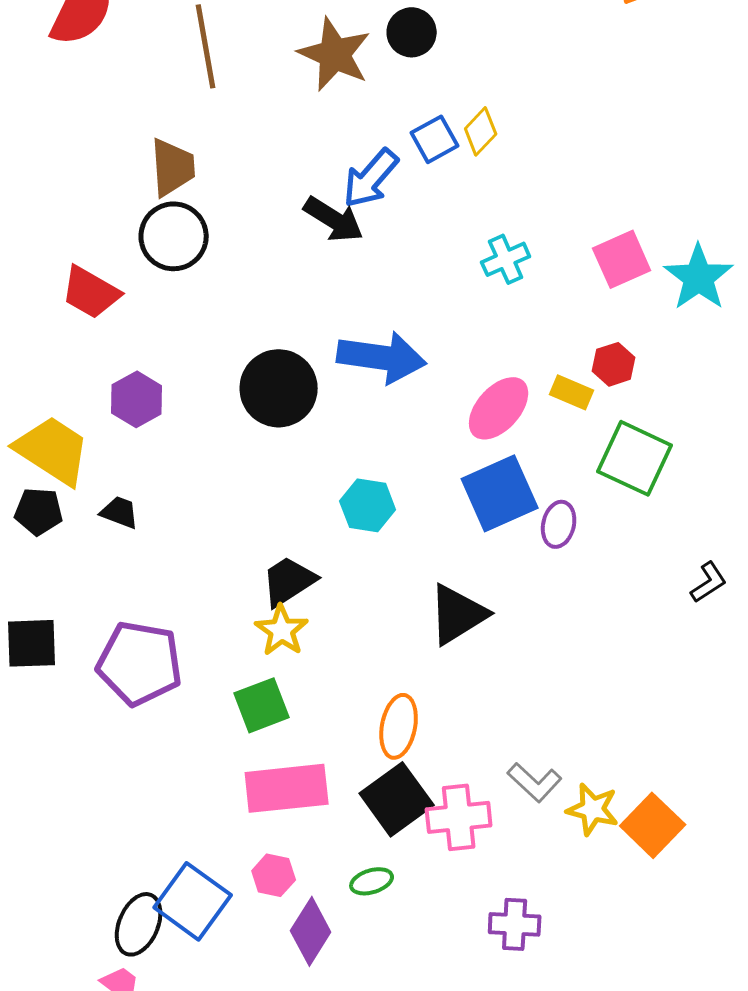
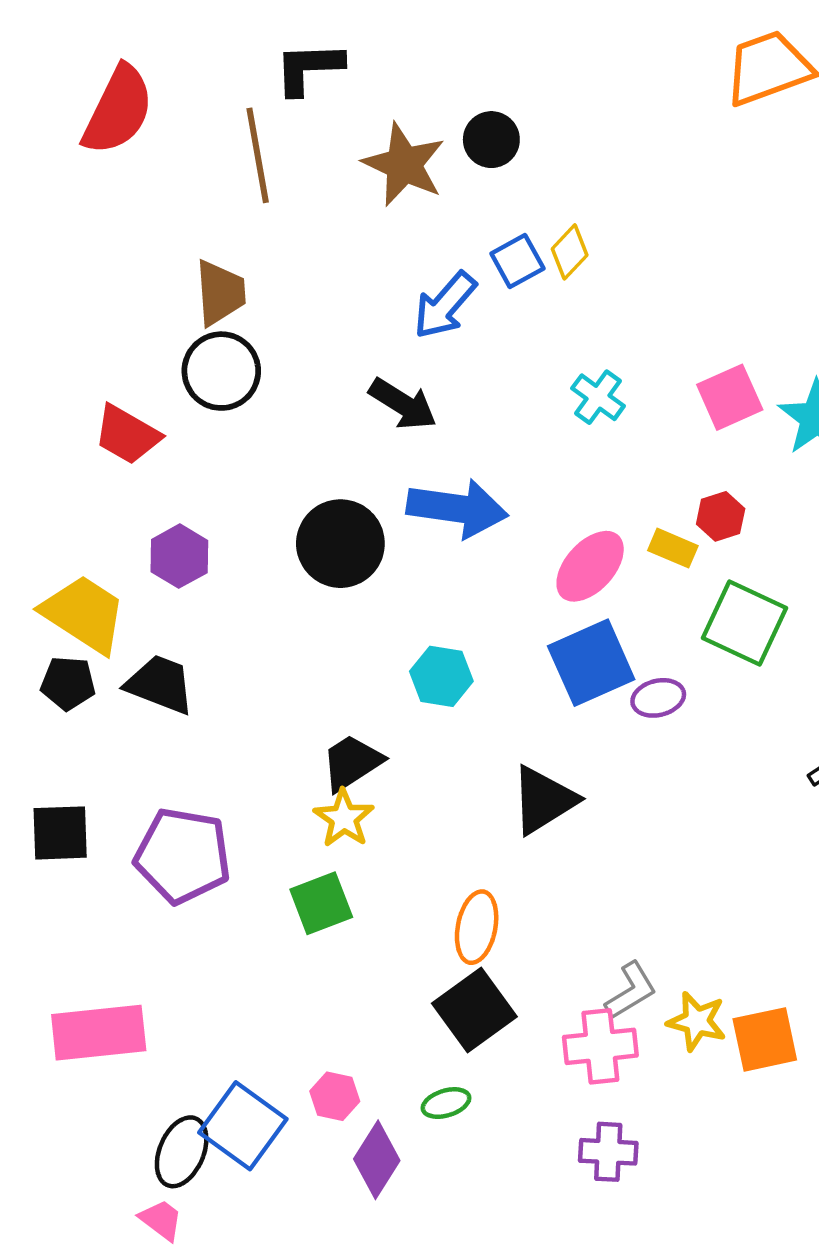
black arrow: (334, 219) -> (403, 404), moved
cyan cross: (506, 259) -> (598, 397), turned -30
black trapezoid: (120, 512) -> (160, 684), size x1.6
purple ellipse: (559, 524) -> (658, 698), turned 63
gray L-shape: (535, 782) -> (631, 991), turned -74
pink rectangle: (287, 788) -> (99, 1033), moved
pink cross: (459, 817) -> (600, 1046), moved
orange square: (653, 825) -> (765, 1039), turned 34

